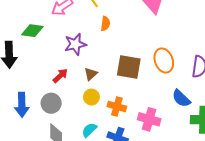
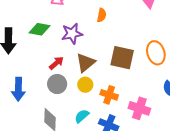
green diamond: (32, 31) -> (40, 29), moved
brown triangle: (91, 74) -> (85, 63), size x1.5
gray circle: (51, 103) -> (57, 84), moved

